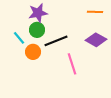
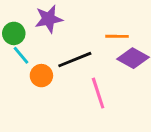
orange line: (95, 12) -> (117, 36), moved
green circle: (37, 30) -> (14, 33), moved

